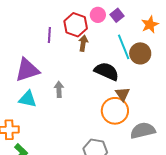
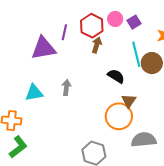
purple triangle: (27, 70) -> (43, 48), moved
black semicircle: (107, 71) -> (116, 76), size x0.7
cyan triangle: (28, 99) -> (34, 93), turned -30

